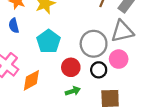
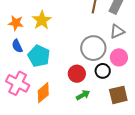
gray triangle: (122, 31) -> (117, 31), size x0.7
cyan pentagon: (49, 41) -> (39, 56), moved

